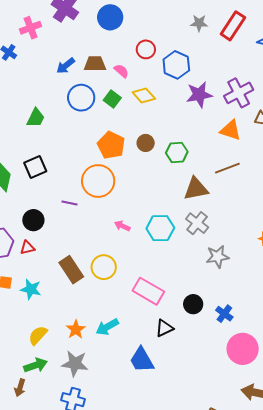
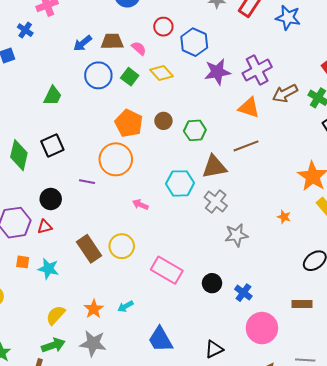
cyan hexagon: (160, 228) -> (180, 183), moved
cyan arrow: (107, 327) -> (125, 306), size x0.7
black triangle: (164, 328) -> (214, 349), moved

